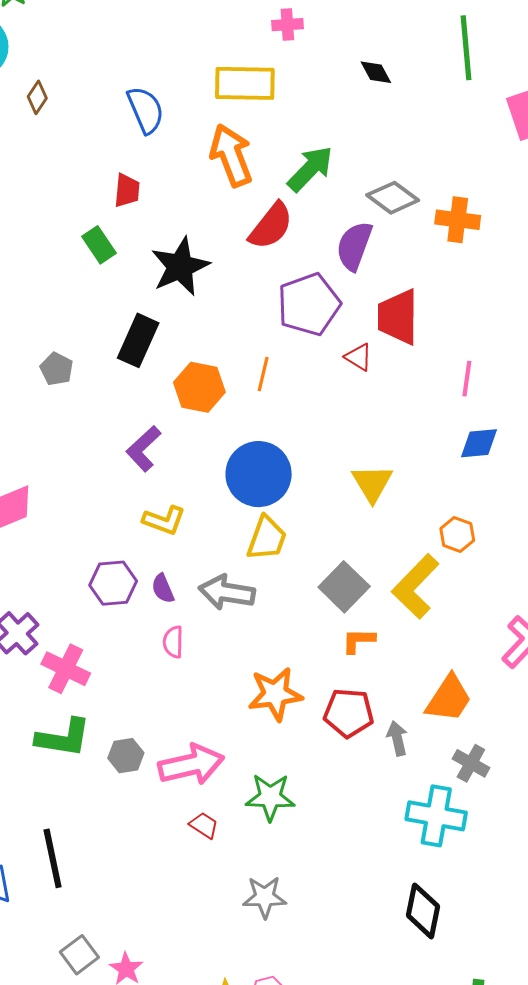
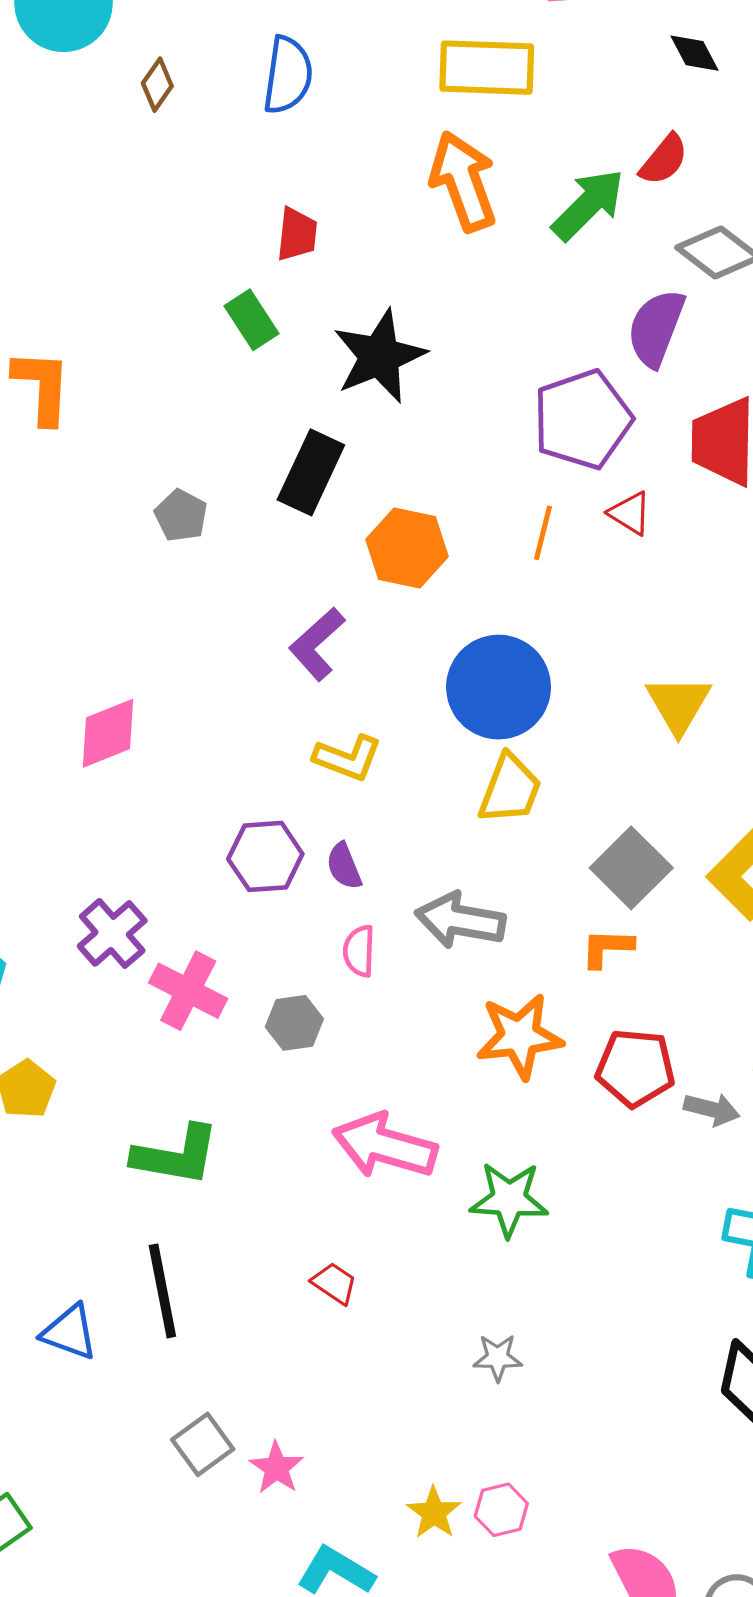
blue semicircle: (146, 110) -> (288, 75), moved, turned 30
red semicircle: (271, 226) -> (664, 160), moved, size x0.7
red triangle: (359, 357) -> (630, 513), moved
orange line: (263, 374) -> (543, 533), moved
gray arrow: (227, 592) -> (460, 920), moved
orange L-shape: (358, 641) -> (607, 948), moved
green L-shape: (63, 738) -> (176, 1155), moved
gray arrow: (397, 738) -> (712, 1109), turned 116
gray hexagon: (126, 756) -> (294, 1023), moved
pink arrow: (191, 765) -> (385, 1146), turned -152
red trapezoid: (204, 825) -> (334, 1283), moved
gray star: (265, 897) -> (498, 1358), size x0.7

